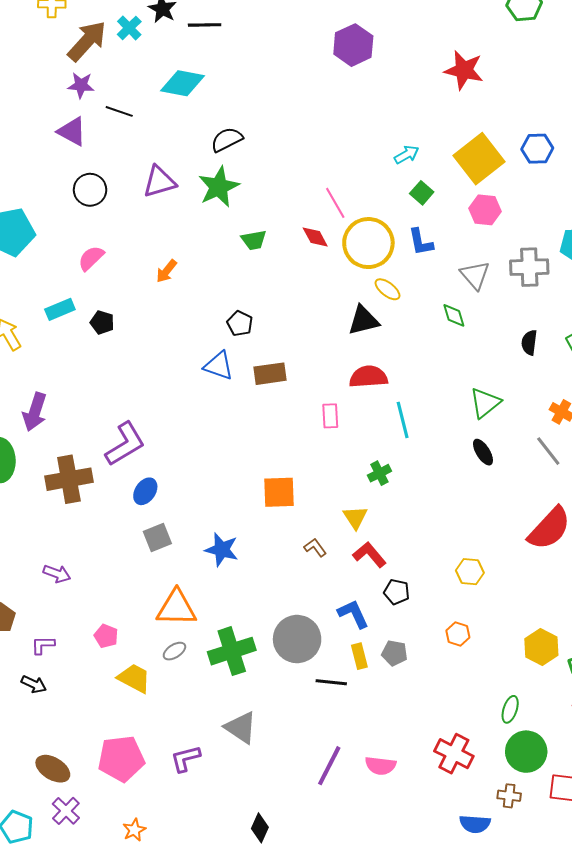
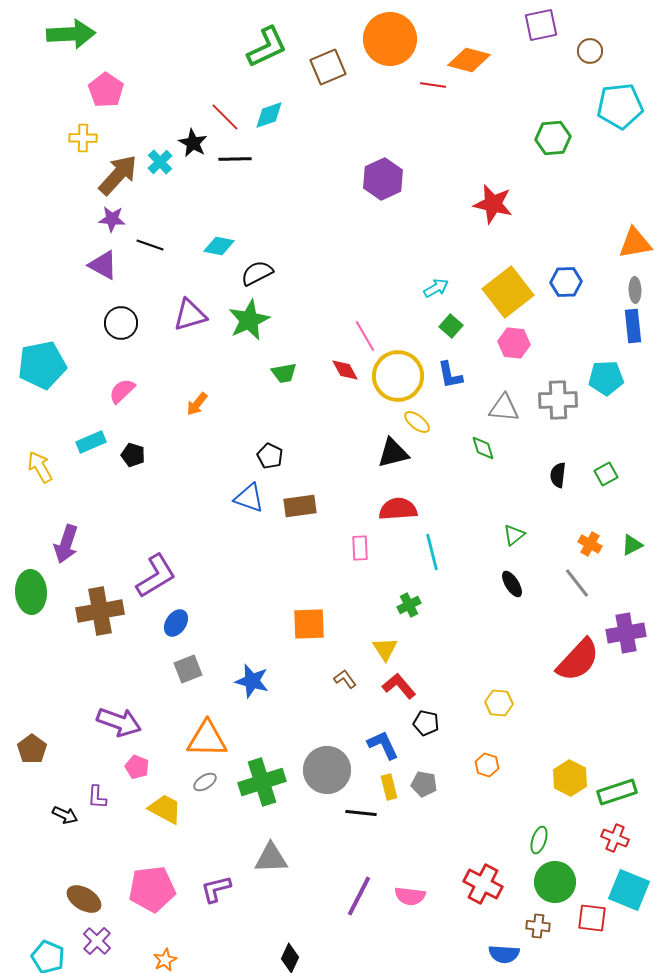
cyan diamond: (182, 83) -> (219, 246), moved, size x0.7
gray triangle: (475, 275) -> (504, 408), turned -44
green triangle: (485, 403) -> (514, 535), size x0.7
purple arrow: (57, 574) -> (119, 722), moved, size x1.6
purple L-shape: (43, 645) -> (97, 797), moved, turned -85
gray triangle: (241, 727) -> (271, 858), turned -36

